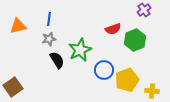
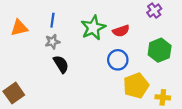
green hexagon: (135, 40) -> (160, 50), moved
green star: (80, 50) -> (93, 28), moved
blue circle: (104, 70) -> (118, 60), moved

